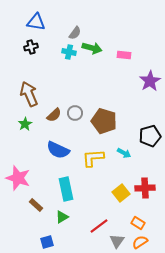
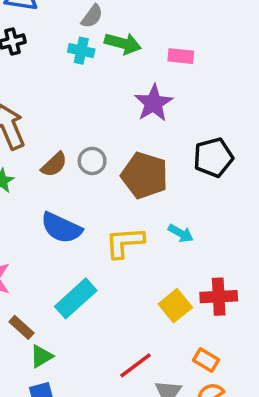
purple star: (150, 81) -> (154, 103), moved
black pentagon: (150, 136) -> (213, 157), moved
cyan rectangle: (66, 189) -> (76, 298), turned 60
green triangle: (62, 217) -> (41, 356), moved

